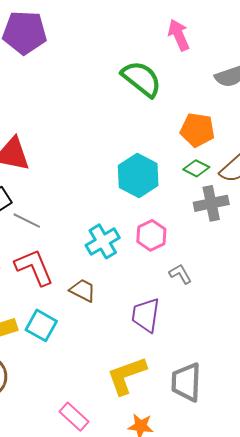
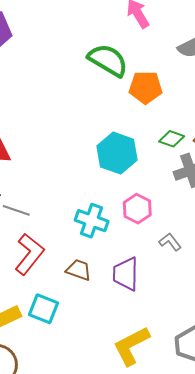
orange pentagon: (197, 130) -> (146, 87), moved
cyan cross: (103, 241) -> (92, 221), turned -32
red L-shape: (34, 267) -> (29, 254), turned 69
purple trapezoid: (146, 315) -> (126, 274), moved

